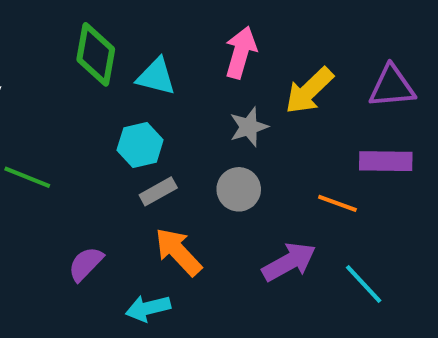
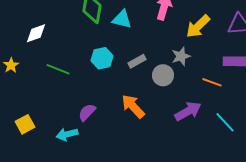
gray star: (249, 127) -> (181, 56), moved
cyan hexagon: (140, 145) -> (102, 58), moved
gray rectangle: (158, 191) -> (137, 61), moved
cyan arrow: (148, 308) -> (67, 134), moved

